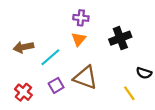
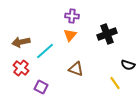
brown triangle: (85, 78) -> (76, 69), size x0.7
purple square: (56, 85) -> (41, 87), moved, turned -32
red cross: (23, 92) -> (21, 68), moved

